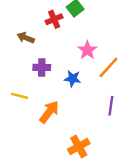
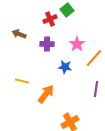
brown arrow: (26, 38) -> (19, 34), moved
purple cross: (42, 67) -> (47, 44), moved

